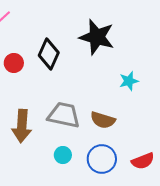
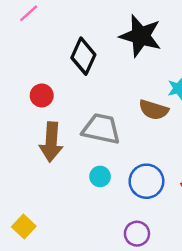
red circle: (14, 63) -> (42, 95), moved
brown semicircle: (103, 120) -> (154, 110), moved

